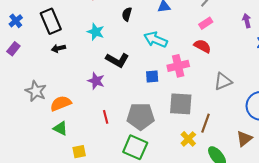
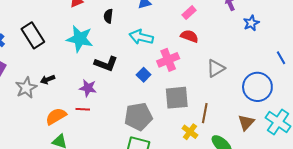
cyan star: (96, 32) -> (80, 39), size x1.5
black arrow: (58, 48) -> (48, 79), moved
blue square: (152, 77) -> (144, 75), turned -32
gray star: (36, 91) -> (26, 88), moved, turned 30
red line: (106, 117) -> (83, 109), moved, turned -64

